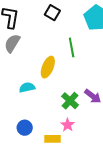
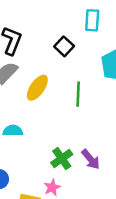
yellow ellipse: (48, 67) -> (37, 88), moved

